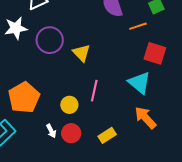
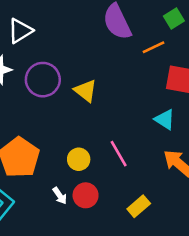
cyan triangle: (139, 83) -> (165, 119), size x0.7
pink line: (94, 91) -> (119, 154), moved, turned -35
yellow rectangle: (107, 135) -> (139, 206), moved

